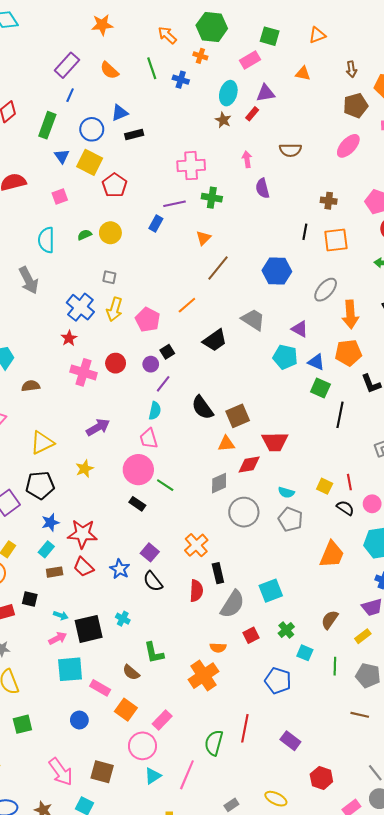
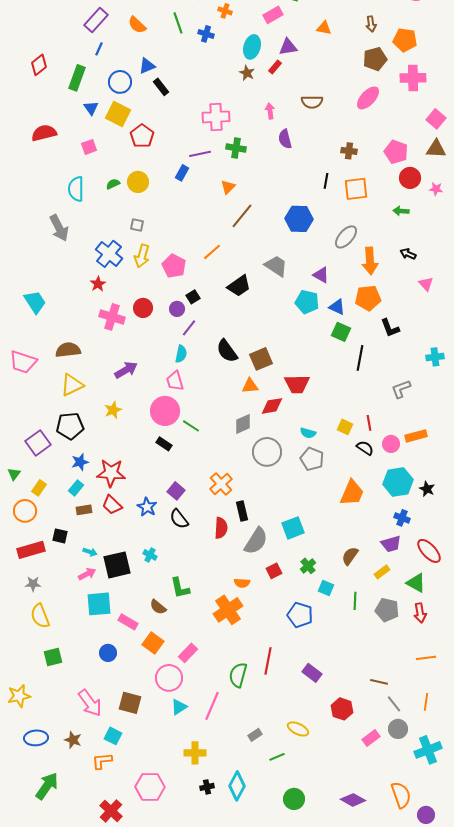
black rectangle: (134, 134) -> (161, 87), turned 66
brown semicircle: (31, 386) -> (68, 350), moved, size x1.4
brown line: (360, 715) -> (379, 682), moved

